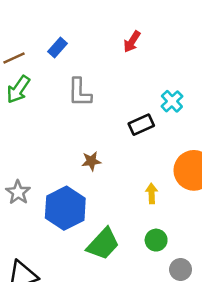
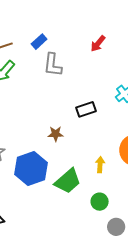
gray L-shape: (80, 92) -> (53, 65), moved
black rectangle: (141, 125) -> (86, 109), moved
green trapezoid: (103, 244) -> (68, 181), moved

